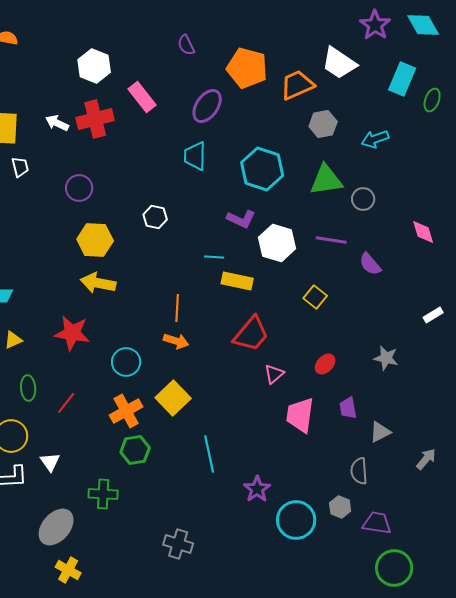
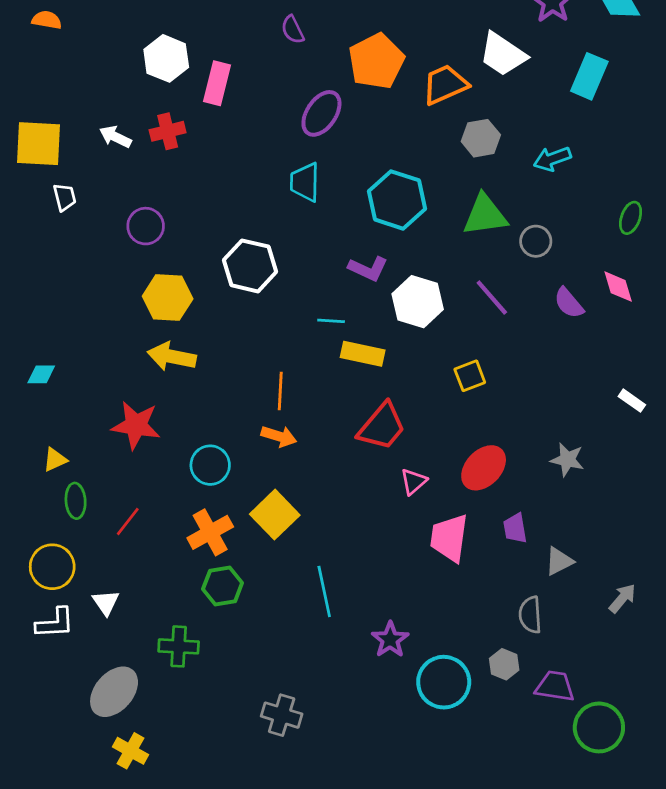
orange pentagon: (247, 68) -> (376, 61), turned 30
pink rectangle: (142, 97) -> (217, 83), moved, turned 52
green ellipse: (432, 100) -> (631, 218), moved
red cross: (95, 119) -> (168, 131), size x0.7
white hexagon: (155, 217) -> (250, 266), size x1.6
purple line: (331, 240) -> (492, 298), turned 40
purple semicircle: (370, 264) -> (569, 303), moved
yellow square: (315, 297) -> (470, 376), turned 30
white rectangle: (433, 315) -> (632, 401), turned 66
yellow triangle: (13, 340) -> (55, 460), moved
red ellipse: (325, 364) -> (484, 468), size x1.6
green circle: (394, 568) -> (599, 727), moved

